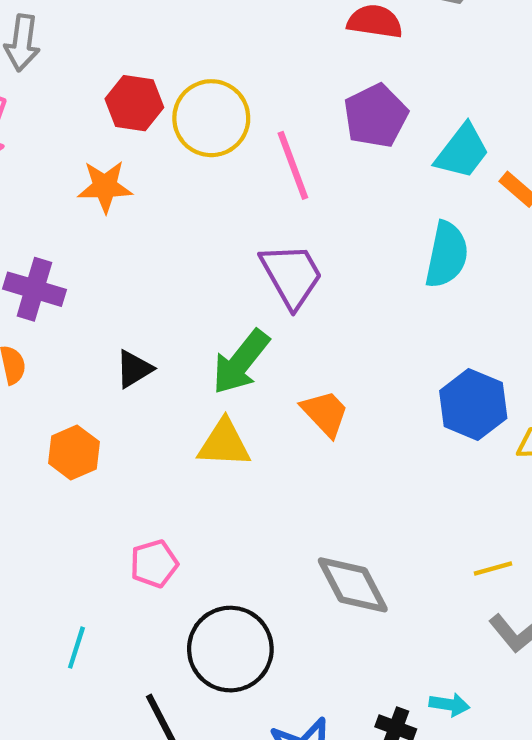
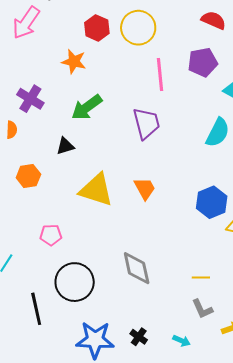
yellow circle: (211, 118) -> (138, 28), moved
green arrow: (241, 362) -> (87, 107), moved
yellow triangle: (224, 443) -> (96, 190), size x1.4
cyan arrow: (449, 705) -> (182, 341), moved

